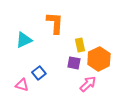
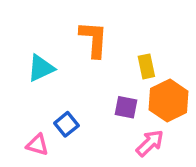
yellow rectangle: (80, 45) -> (146, 66), moved

